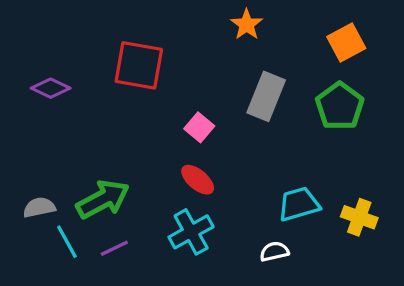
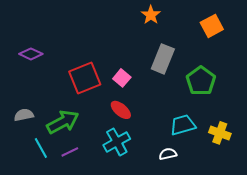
red square: (139, 65) -> (85, 78), moved, turned -32
green pentagon: (340, 106) -> (201, 81), moved
gray semicircle: (39, 207) -> (24, 115), moved

